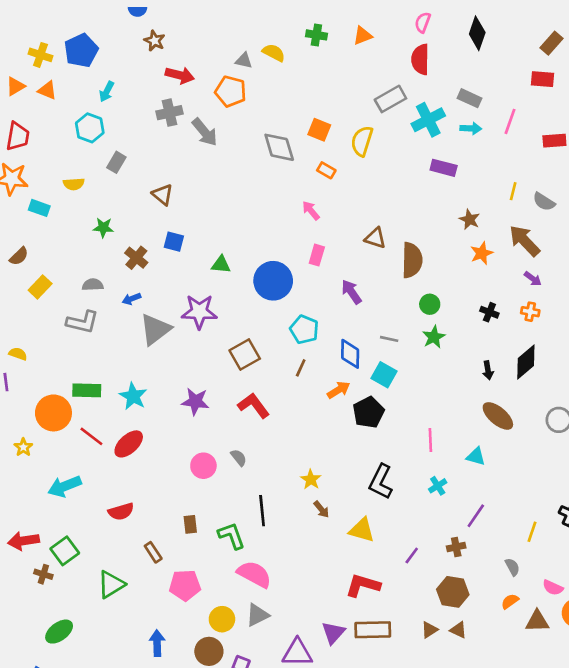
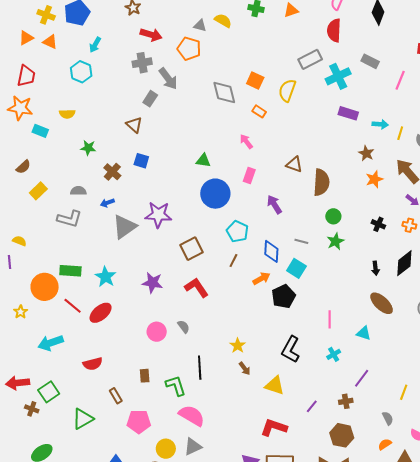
cyan arrow: (471, 128) -> (380, 124), moved
gray rectangle: (116, 162) -> (150, 99), moved
green triangle: (221, 265) -> (203, 161), moved

